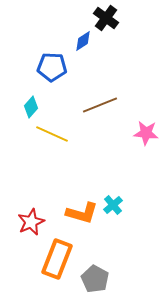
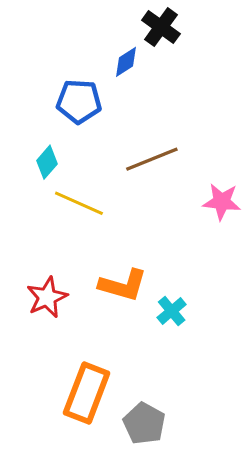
orange L-shape: (82, 213) -> (123, 285), moved
red star: (31, 222) -> (47, 297), moved

